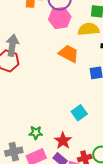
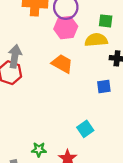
orange trapezoid: (69, 54) -> (62, 64), moved

